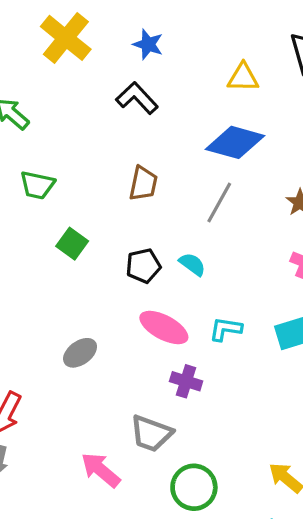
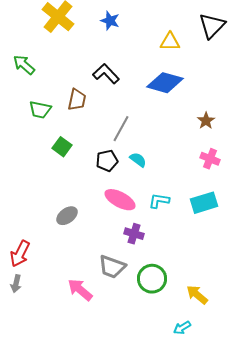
black L-shape: (137, 98) -> (106, 74), moved
brown trapezoid: (143, 184) -> (77, 100), moved
gray line: (219, 203) -> (121, 129), moved
green circle: (194, 487) -> (152, 279), moved

